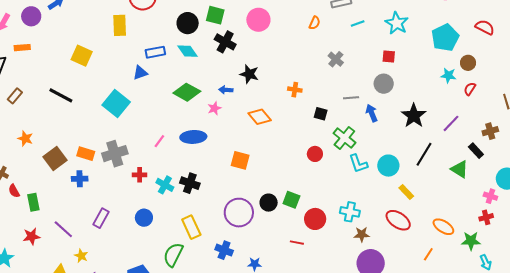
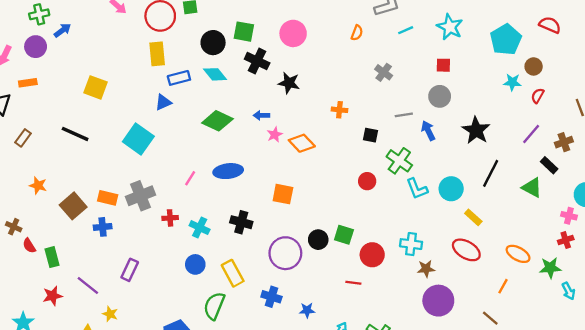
yellow rectangle: (120, 25) -> (157, 54), moved
black star: (249, 74) -> (289, 83), moved
pink star: (214, 108) -> (275, 134), moved
purple line: (451, 123) -> (531, 134), moved
black cross: (190, 183) -> (241, 222), moved
blue circle: (144, 218) -> (195, 264), moved

